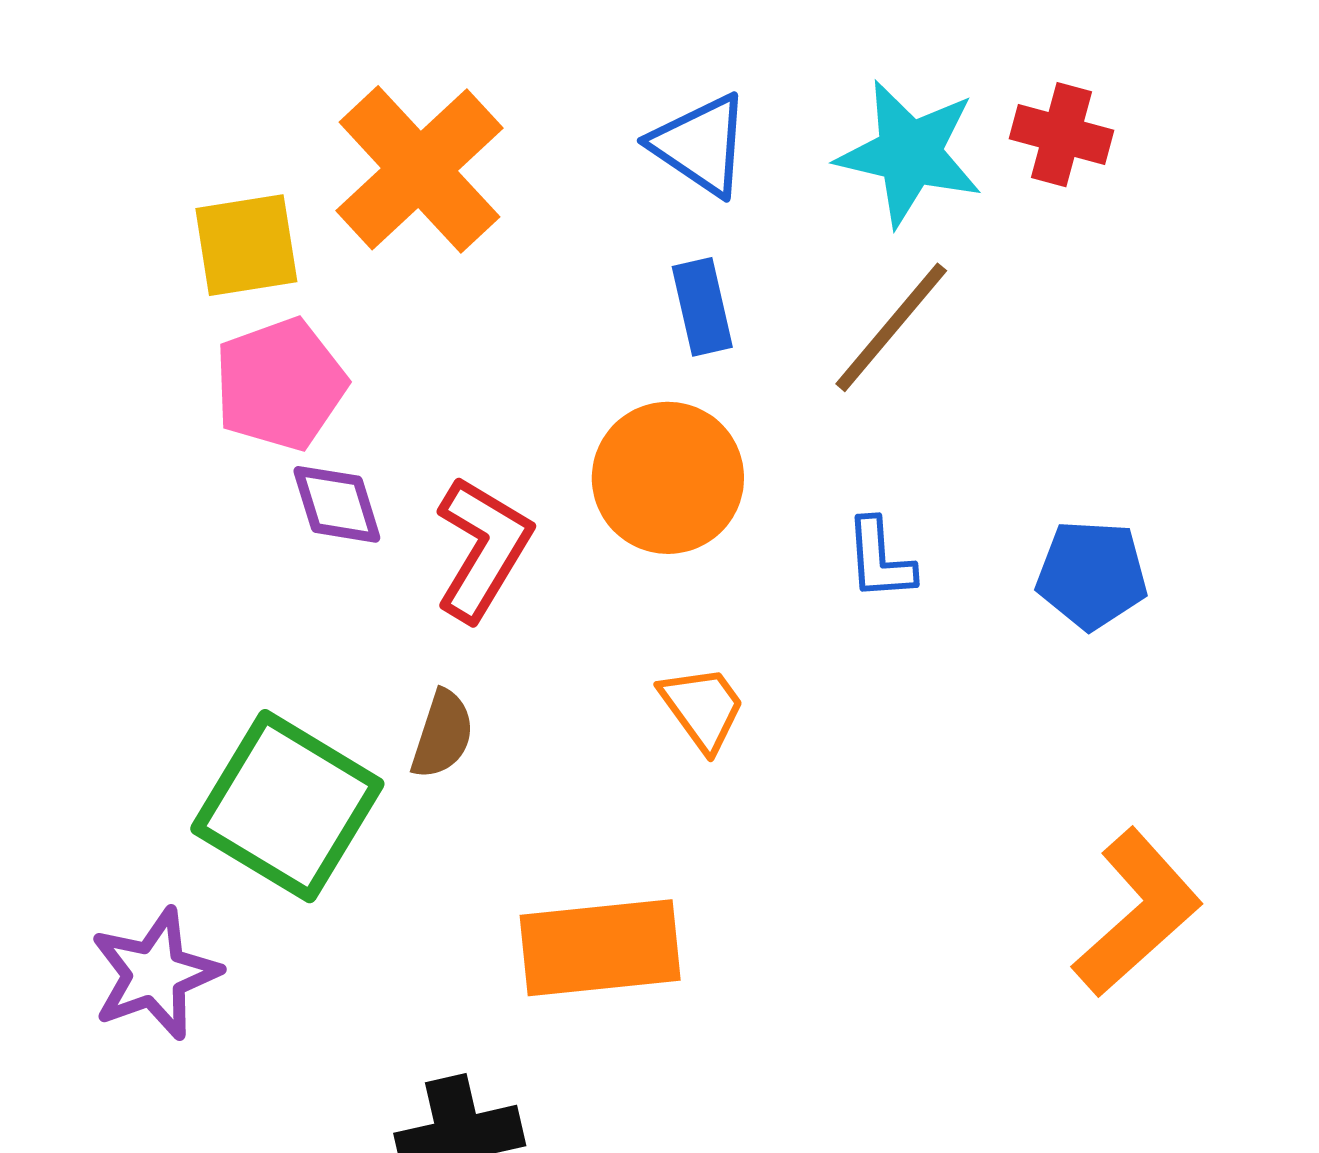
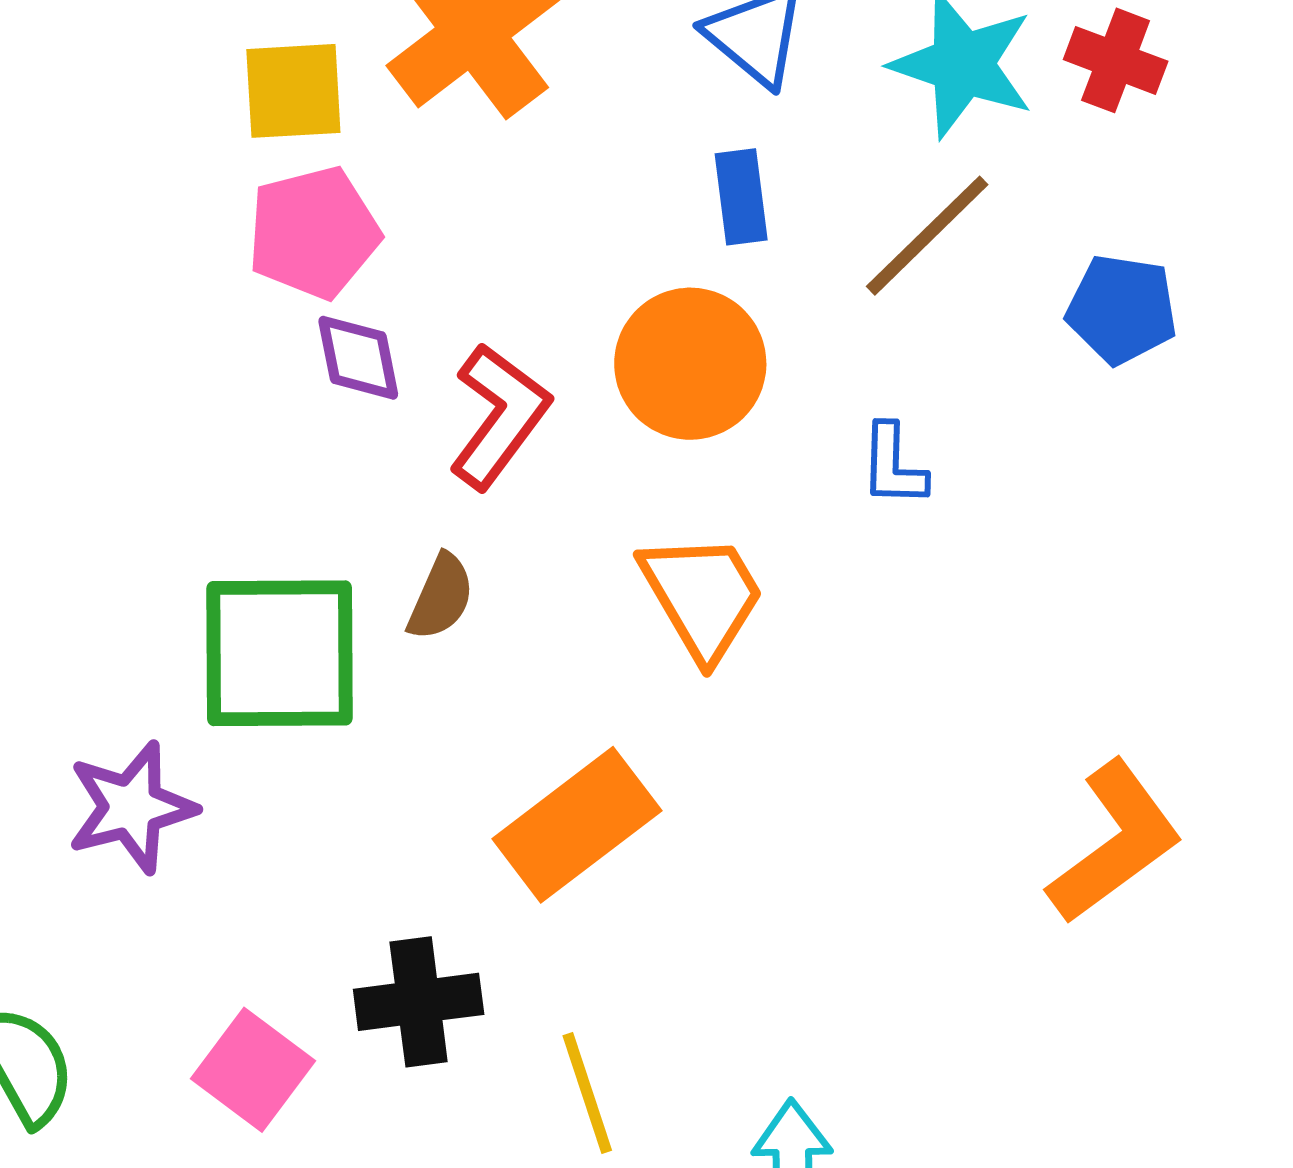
blue pentagon: (1092, 575) -> (1122, 309), moved
orange trapezoid: (703, 708) -> (702, 596), size x1.5
green square: (287, 806) -> (279, 653), turned -37
orange rectangle: (600, 948) -> (577, 825), turned -37

